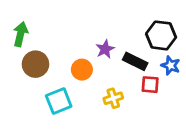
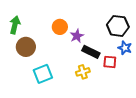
black rectangle: (135, 61) -> (91, 52), moved
orange circle: (82, 70) -> (60, 27), moved

